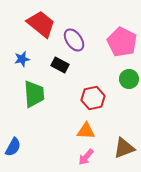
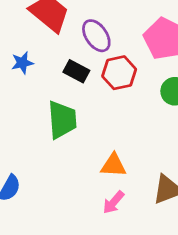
green trapezoid: (34, 94) -> (62, 120), moved
red hexagon: (93, 98) -> (119, 73), moved

